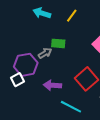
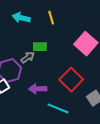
yellow line: (72, 16) -> (51, 18), turned -48

